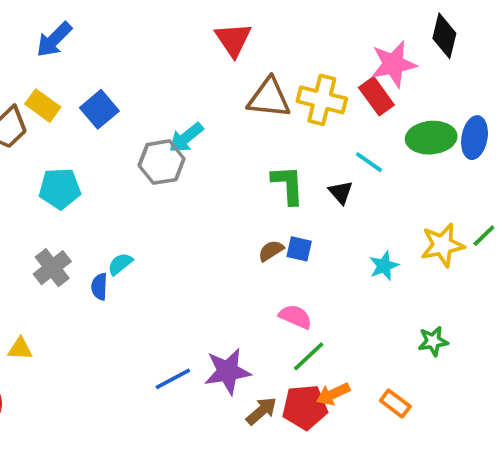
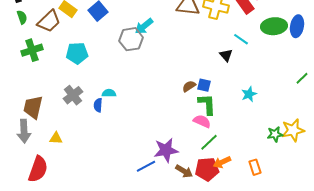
green L-shape: (288, 185) -> (207, 104), moved
yellow star: (442, 245) -> (293, 130), moved
cyan semicircle: (120, 264) -> (109, 93), turned 40
blue line: (173, 379) -> (146, 166), moved
orange rectangle: (395, 403) -> (255, 167), turned 35
brown arrow: (261, 411) -> (184, 171), turned 72

